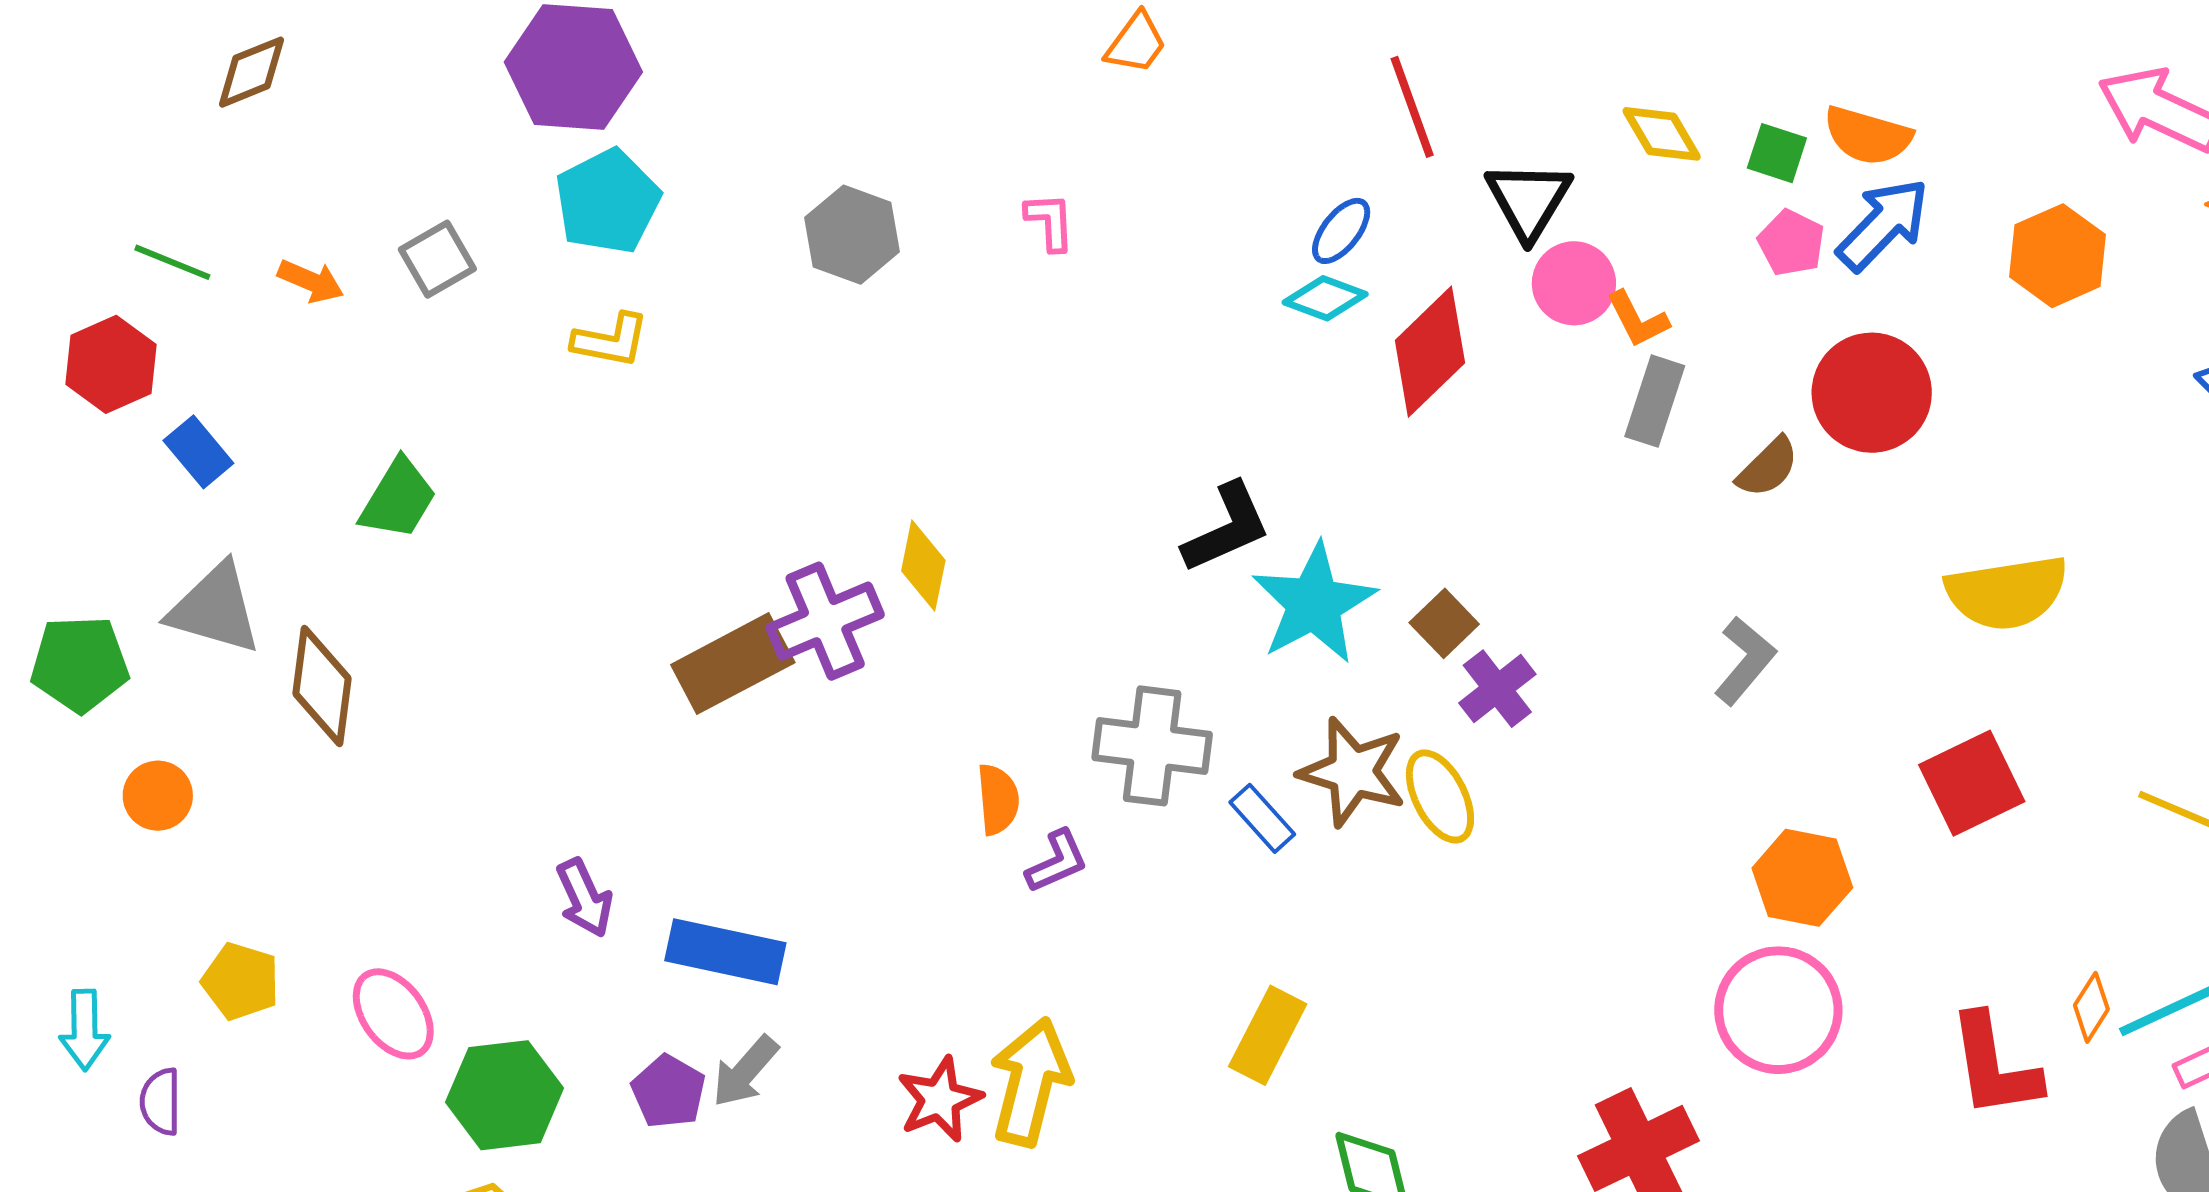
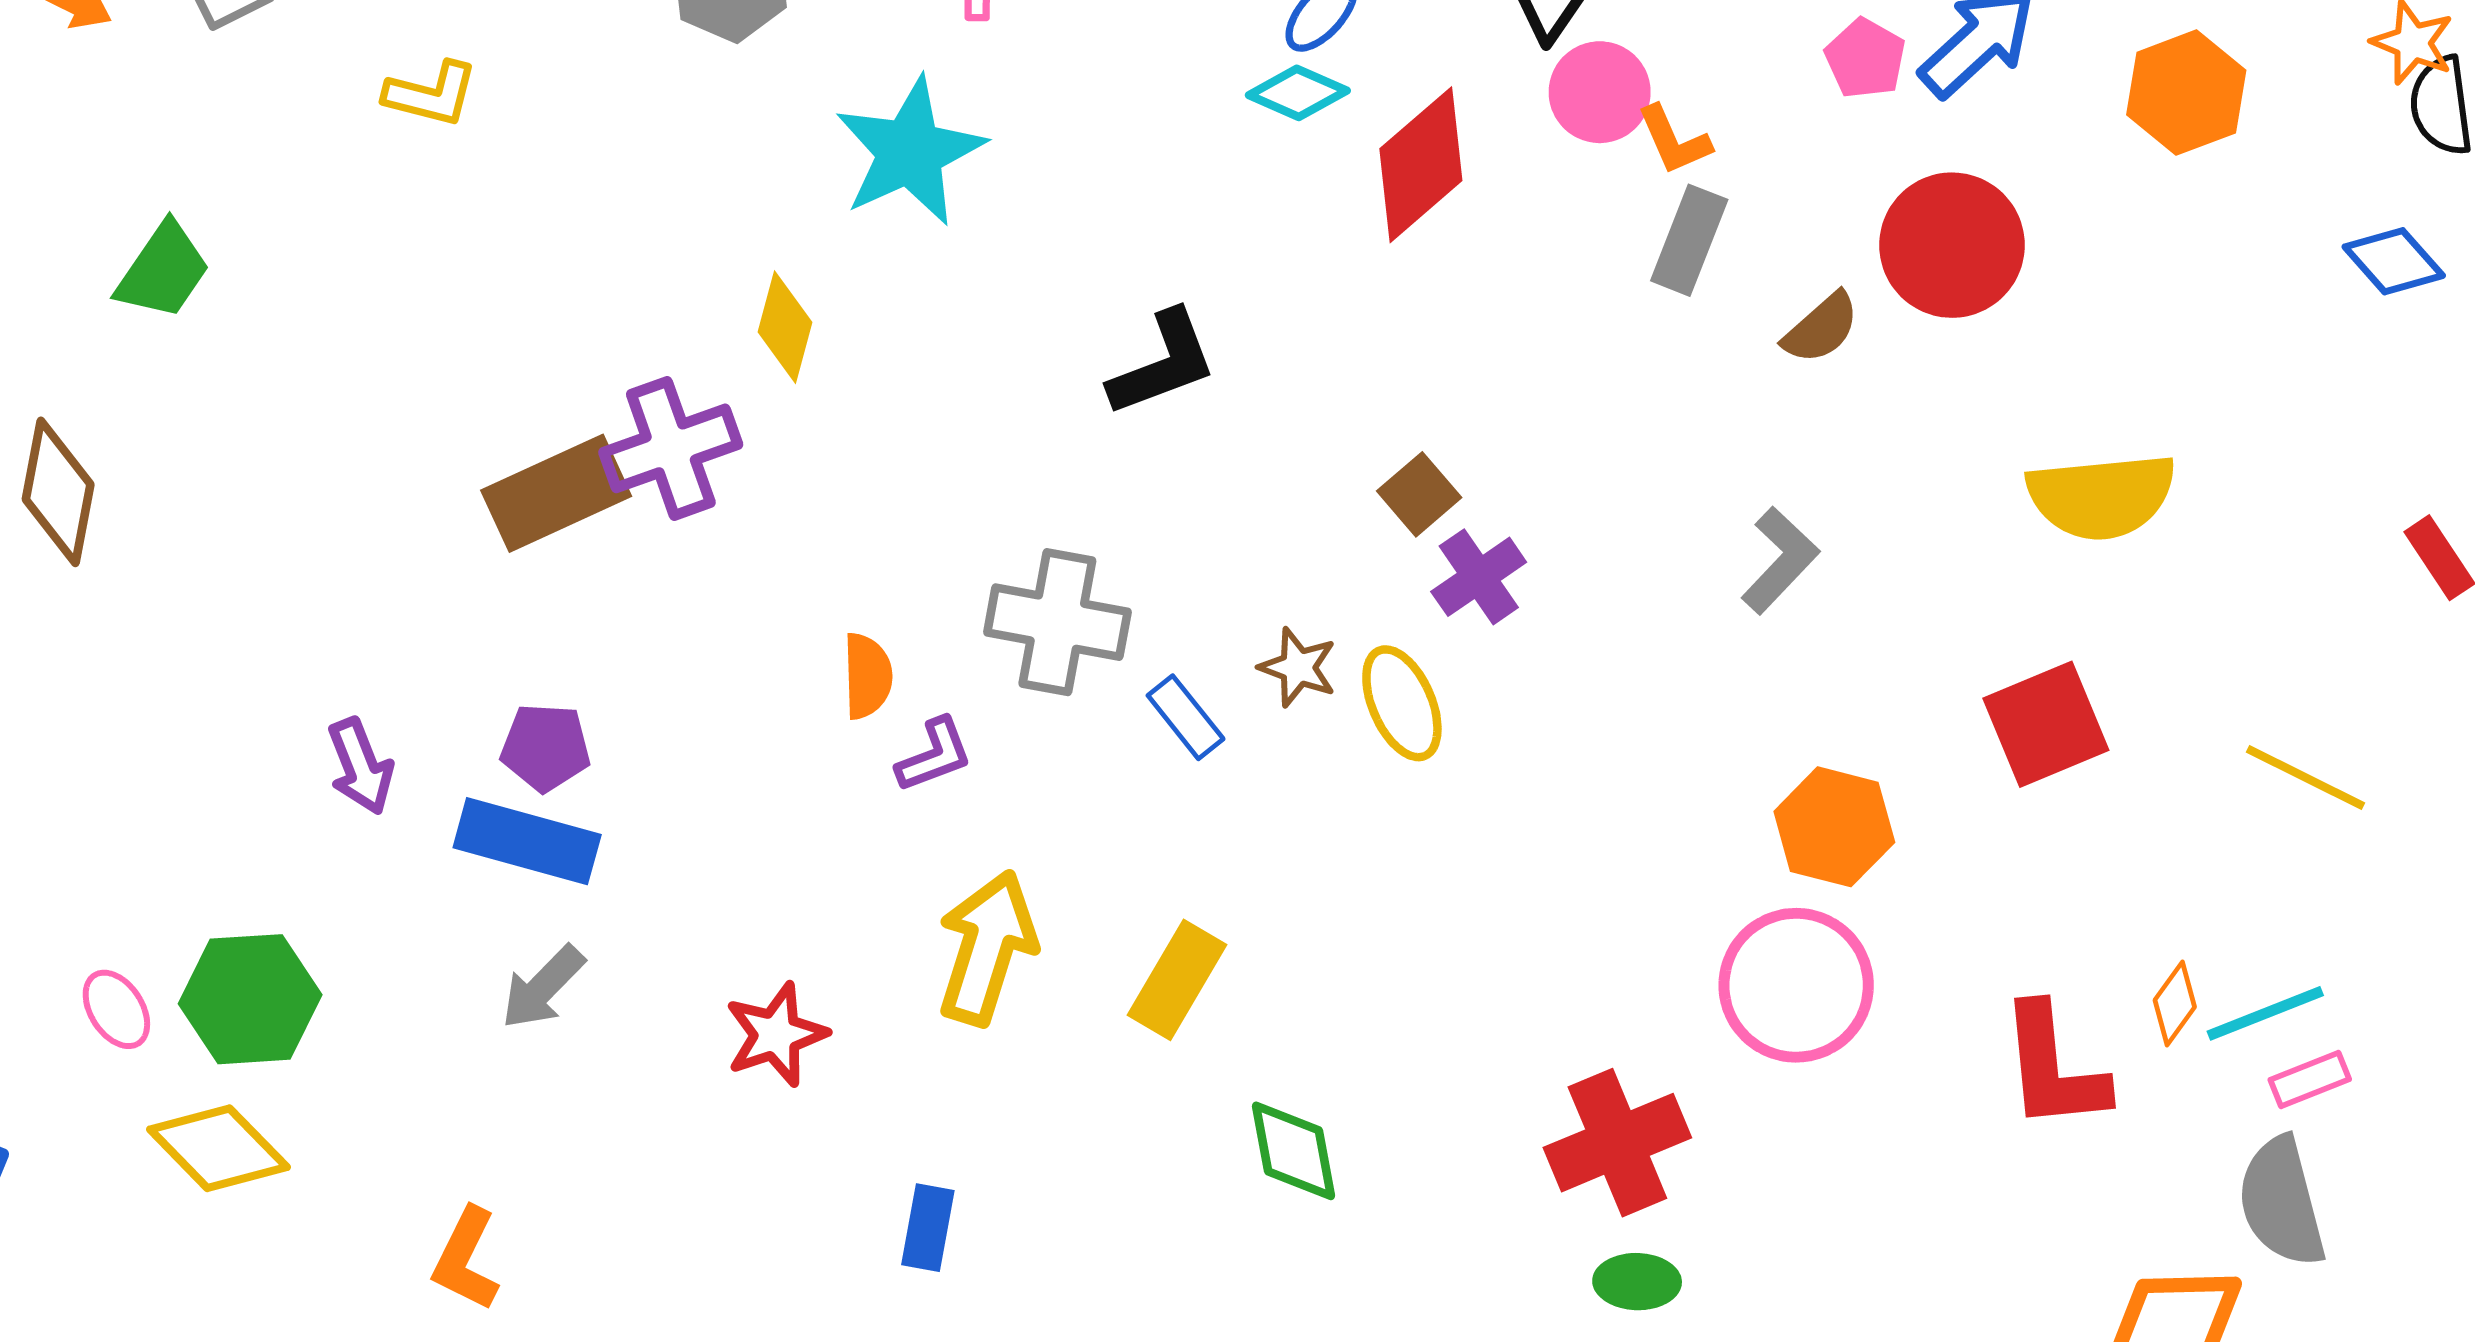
yellow diamond: (923, 566) -> (785, 327), moved
cyan star: (1314, 603) -> (910, 152), moved
brown star: (1353, 772) -> (1298, 667), size x0.6
pink ellipse: (393, 1014) -> (116, 1009), moved, size x0.7
yellow arrow: (1030, 1082) -> (987, 948), moved
purple pentagon: (669, 1092) -> (546, 747), moved, turned -30

